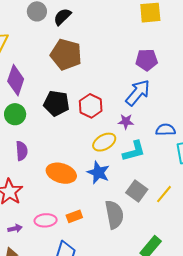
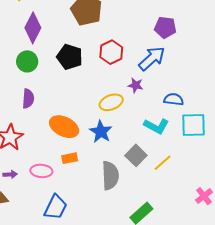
red hexagon: (91, 106) -> (111, 52), moved
cyan L-shape: (134, 151) -> (156, 126), moved, turned 35
orange rectangle: (74, 216) -> (70, 158), moved

